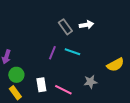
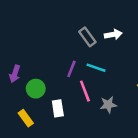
green circle: (16, 75) -> (36, 89), moved
gray star: (90, 82) -> (108, 105), moved
pink line: (63, 90) -> (85, 91), moved, turned 42

